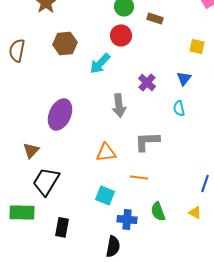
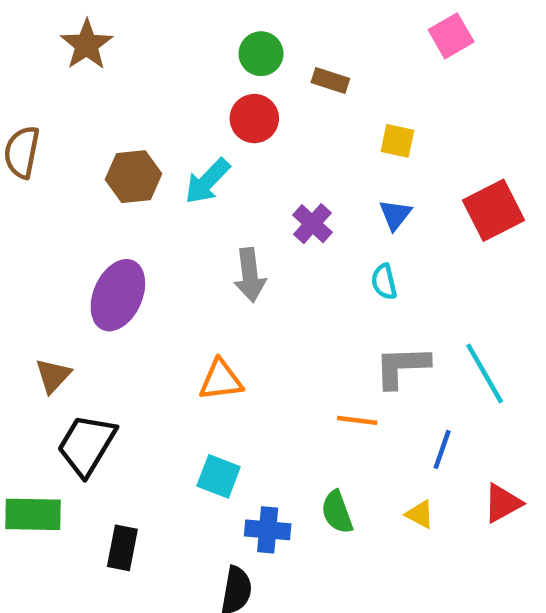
brown hexagon: (65, 43) -> (134, 177), moved
yellow square: (197, 46) -> (397, 141), moved
gray L-shape: (147, 141) -> (402, 367), moved
orange line: (139, 177) -> (357, 420), moved

